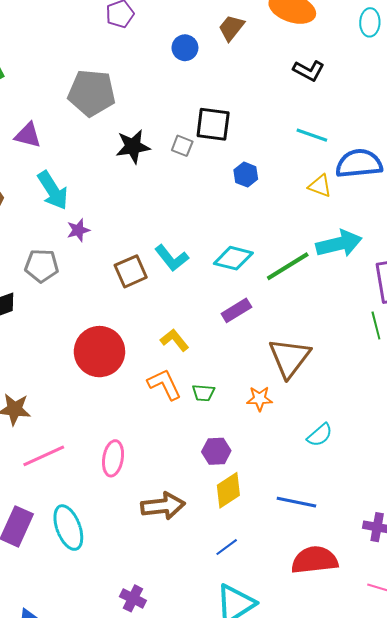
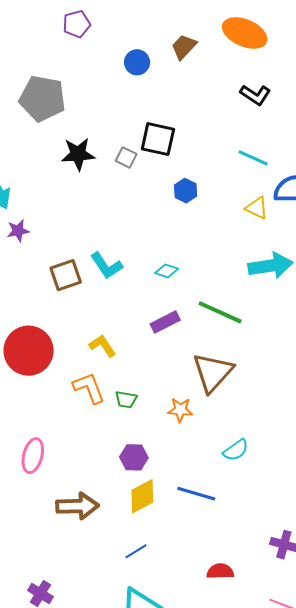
cyan diamond: (233, 258) -> (167, 271), size x0.6
green line: (288, 266) -> (220, 312), moved, turned 51
blue line: (296, 502) -> (196, 494), moved
red semicircle: (314, 560) -> (220, 571), size x0.6

